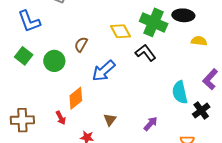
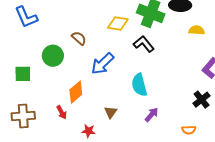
yellow diamond: (121, 31) -> (118, 23), turned -50
brown semicircle: (81, 44) -> (79, 38), turned 105
green square: (24, 56) -> (23, 74), moved, turned -36
cyan semicircle: (180, 92) -> (139, 85), moved

